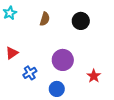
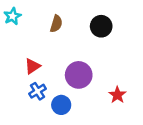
red triangle: (12, 53) -> (32, 66), moved
blue circle: (57, 89) -> (61, 105), moved

